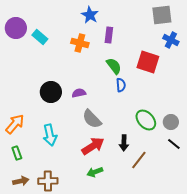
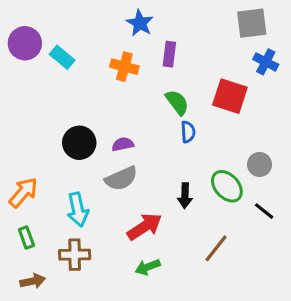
gray semicircle: (92, 119) -> (121, 178), moved, turned -70
gray circle: (171, 122) -> (260, 164), moved
black arrow: (124, 143) -> (185, 196), moved
black line: (174, 144) -> (264, 211), moved
brown cross: (48, 181) -> (75, 255), moved

